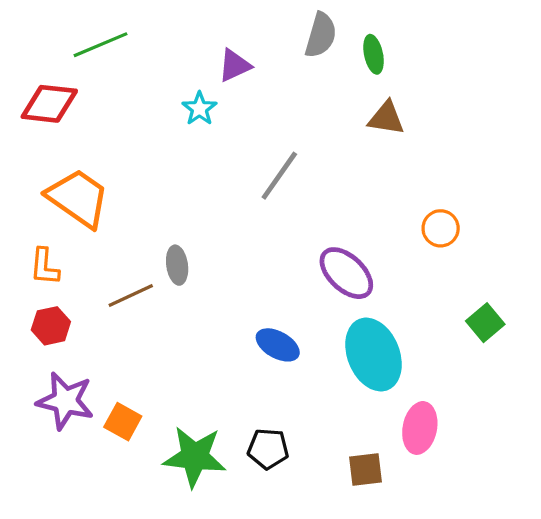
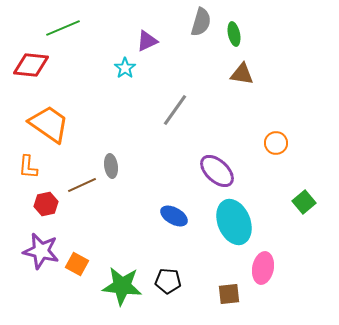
red hexagon: (51, 326) -> (46, 204), moved

